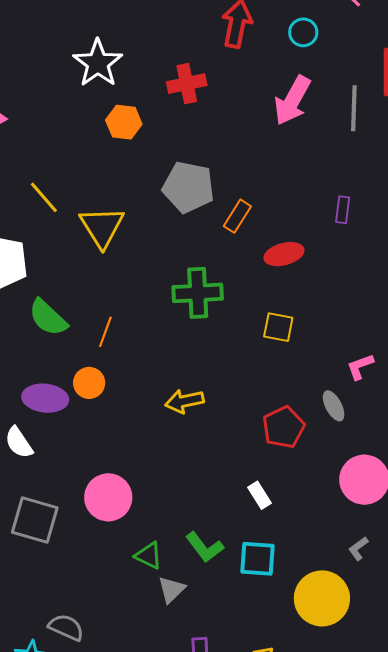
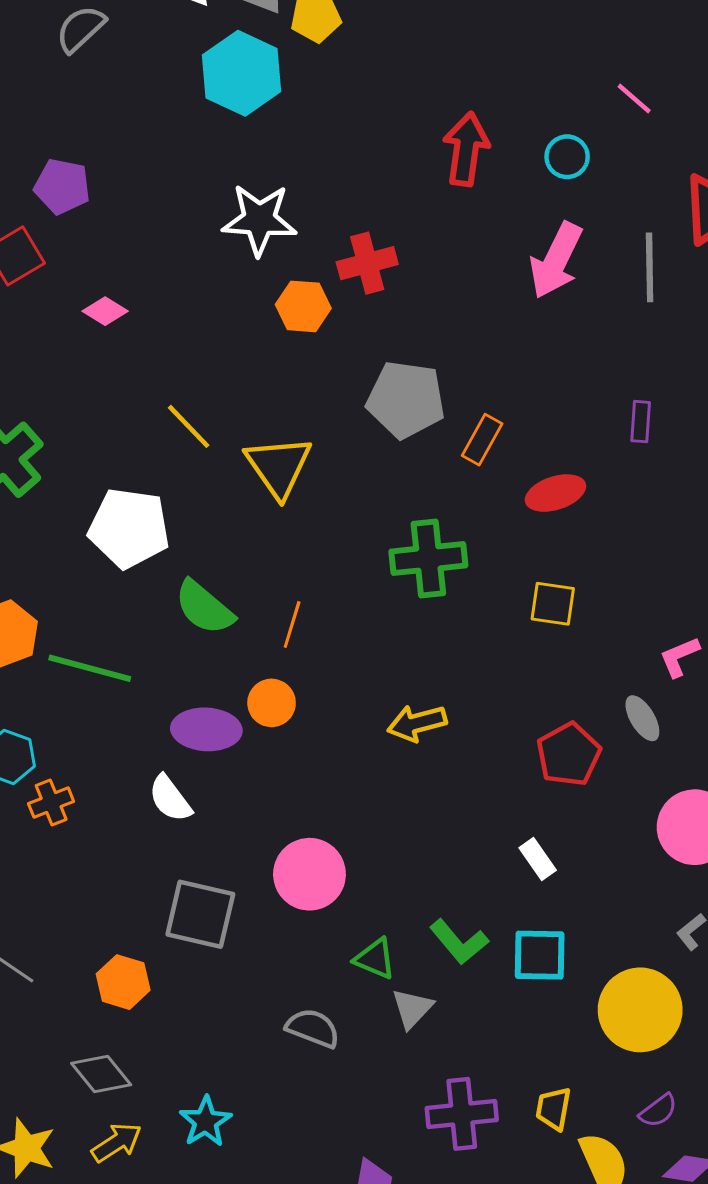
white star: (98, 63) -> (259, 220), turned -30
red cross: (187, 84) -> (367, 263), moved
gray semicircle: (66, 627) -> (313, 1028), moved

